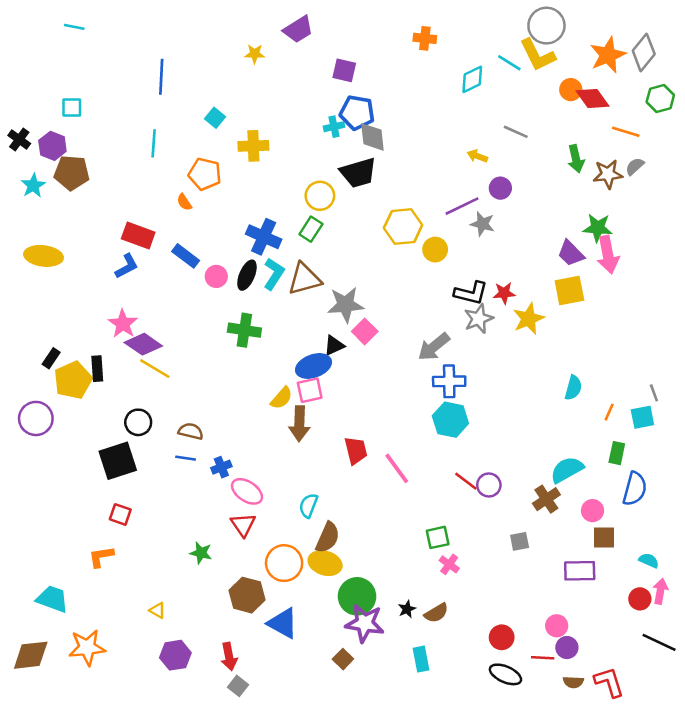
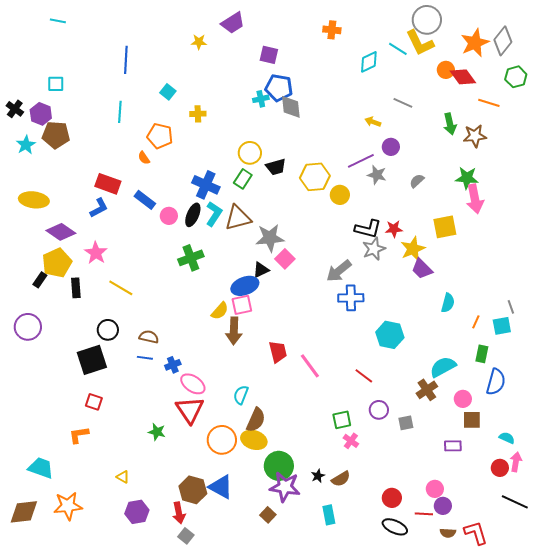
yellow cross: (253, 146) -> (198, 114), size x0.7
gray semicircle: (635, 166) -> (417, 181), moved
black trapezoid: (358, 173) -> (276, 167), moved, size x0.7
purple trapezoid: (571, 253) -> (422, 269), moved
green cross: (244, 330) -> (191, 258), turned -30
purple diamond: (143, 344) -> (61, 232), moved
yellow pentagon: (73, 380) -> (57, 263), moved
cyan hexagon: (450, 420) -> (390, 335), moved
purple circle: (489, 485) -> (379, 410), moved
red triangle: (243, 525) -> (190, 410), size x1.4
purple rectangle: (580, 571) -> (453, 446), size x0.7
brown hexagon: (247, 595) -> (193, 490), moved

